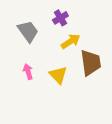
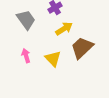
brown trapezoid: (91, 63) -> (82, 48), turned -125

